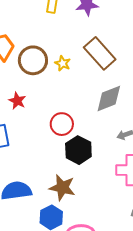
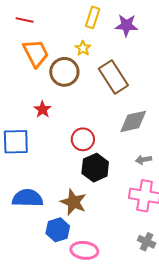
brown rectangle: (100, 53) -> (113, 77), moved
yellow star: (63, 63) -> (83, 48), moved

